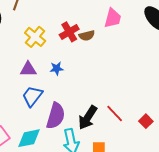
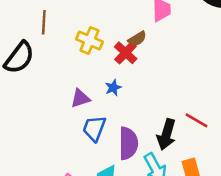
red cross: (69, 32) -> (126, 53), moved
yellow cross: (35, 37) -> (89, 40), moved

